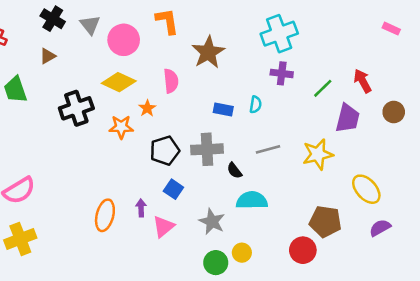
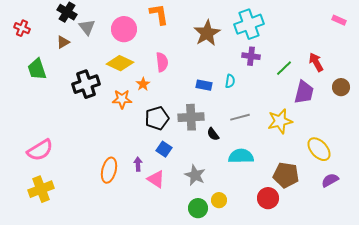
gray triangle: (90, 25) -> (87, 27), moved
brown star: (208, 52) -> (207, 33), moved
cyan semicircle: (252, 200) -> (241, 156), moved
pink triangle: (163, 227) -> (156, 179), turned -48

